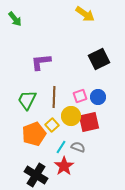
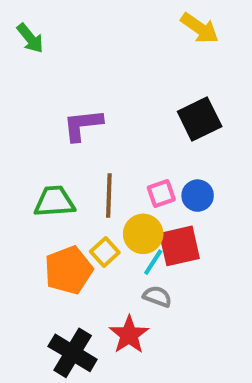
yellow arrow: (85, 14) -> (200, 28), moved
green trapezoid: (27, 100) -> (54, 202), turned 60
cyan line: (61, 147) -> (153, 262), moved

